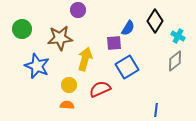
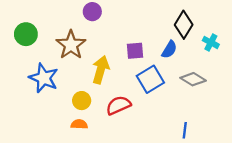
blue semicircle: (128, 28) -> (169, 50), moved
brown star: (60, 38) -> (71, 45), turned -30
gray diamond: (175, 61) -> (193, 79), moved, turned 70

